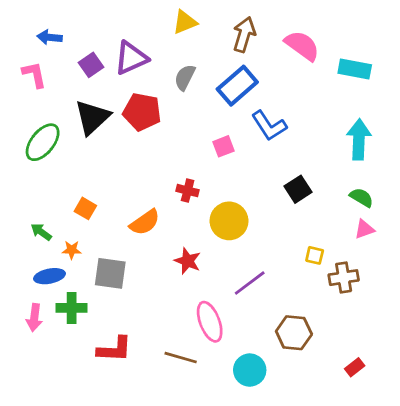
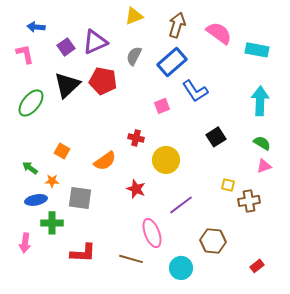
pink arrow: (34, 318) -> (25, 243), moved

